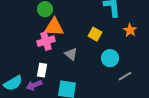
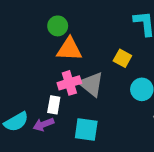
pink cross: (46, 41) -> (69, 83), moved
gray triangle: (71, 54) -> (91, 84), size x1.5

